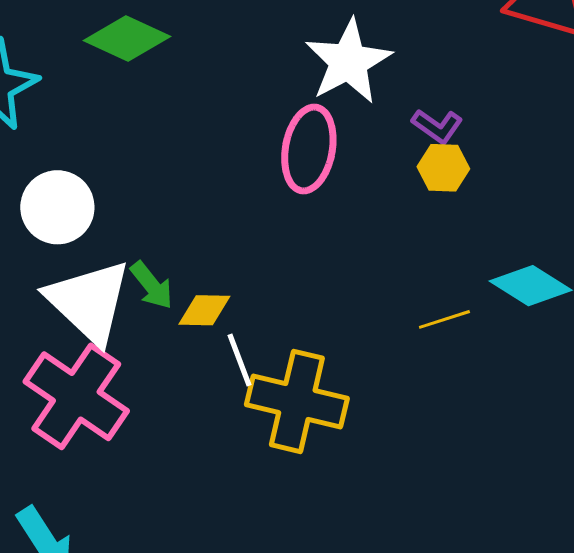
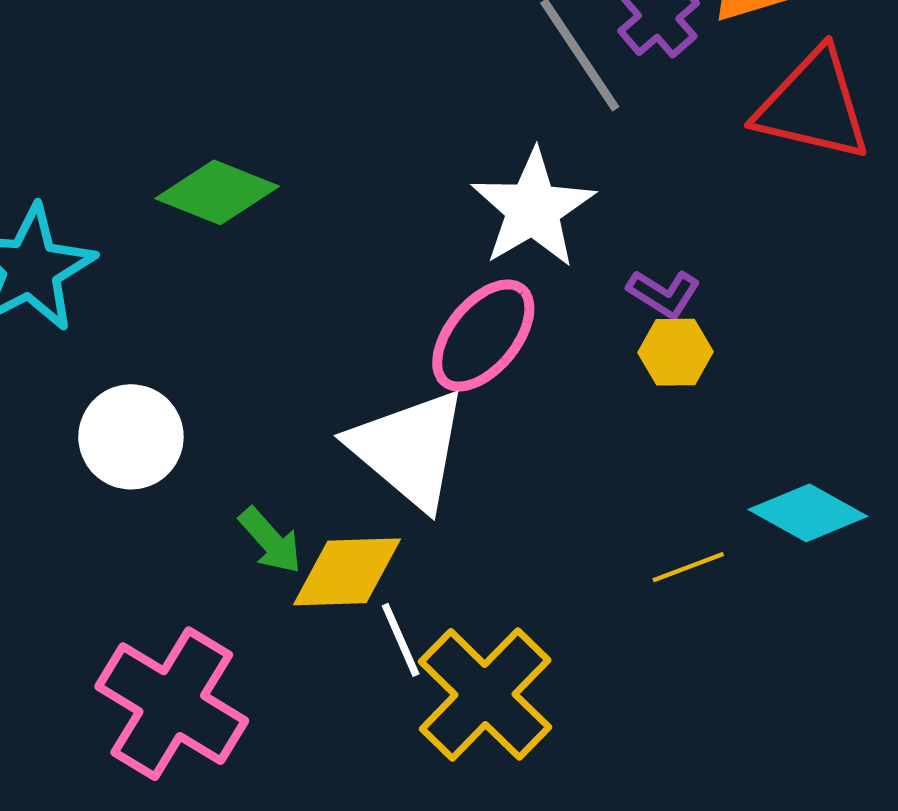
pink ellipse: (309, 149) -> (483, 336), turned 32
white triangle: (89, 302) -> (409, 449), moved
yellow diamond: (204, 310) -> (347, 572), size x1.5
yellow cross: (297, 401) -> (485, 694), turned 34

